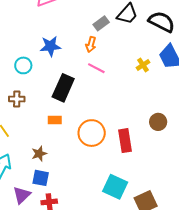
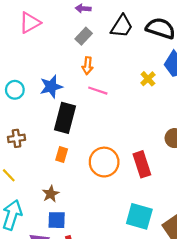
gray rectangle: (101, 23) -> (84, 36), moved
blue star: (50, 46) -> (51, 87), moved
cyan circle: (23, 65) -> (15, 90), moved
orange rectangle: (55, 120) -> (62, 155), turned -64

